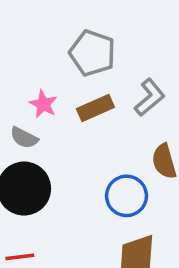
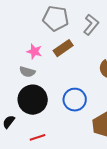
gray L-shape: (150, 97) -> (91, 25), moved
blue circle: (126, 196) -> (75, 100), moved

